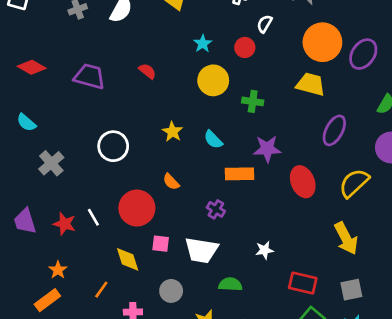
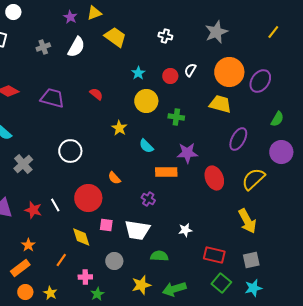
white semicircle: (265, 24) -> (190, 70), moved
yellow star: (172, 132) -> (119, 128), moved

